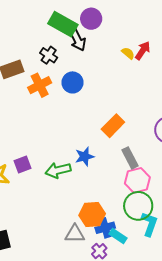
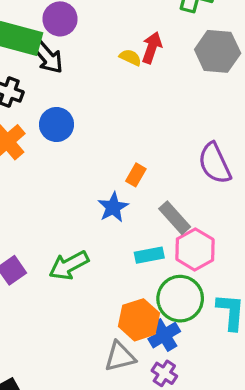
orange rectangle: (113, 126) -> (136, 175), size x0.6
blue star: (85, 156) -> (113, 207), moved
green circle: (138, 206) -> (180, 299), moved
cyan rectangle: (118, 236) -> (149, 255), moved, turned -30

